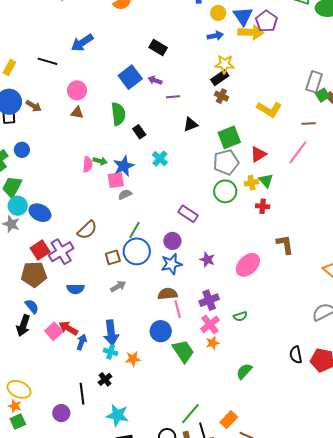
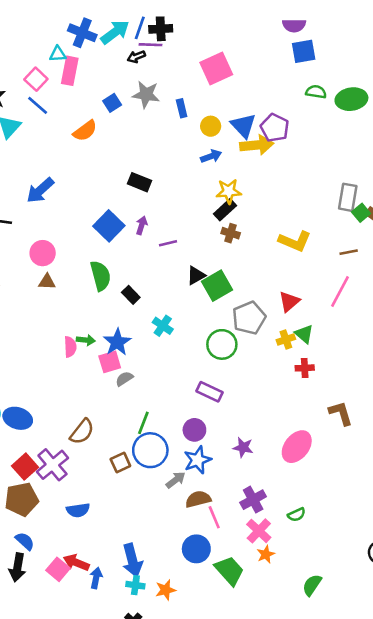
purple arrow: (155, 80) -> (142, 225), turned 96
green square: (229, 137) -> (217, 286), moved
green circle: (225, 191) -> (222, 344), moved
gray arrow: (118, 286) -> (176, 480), moved

